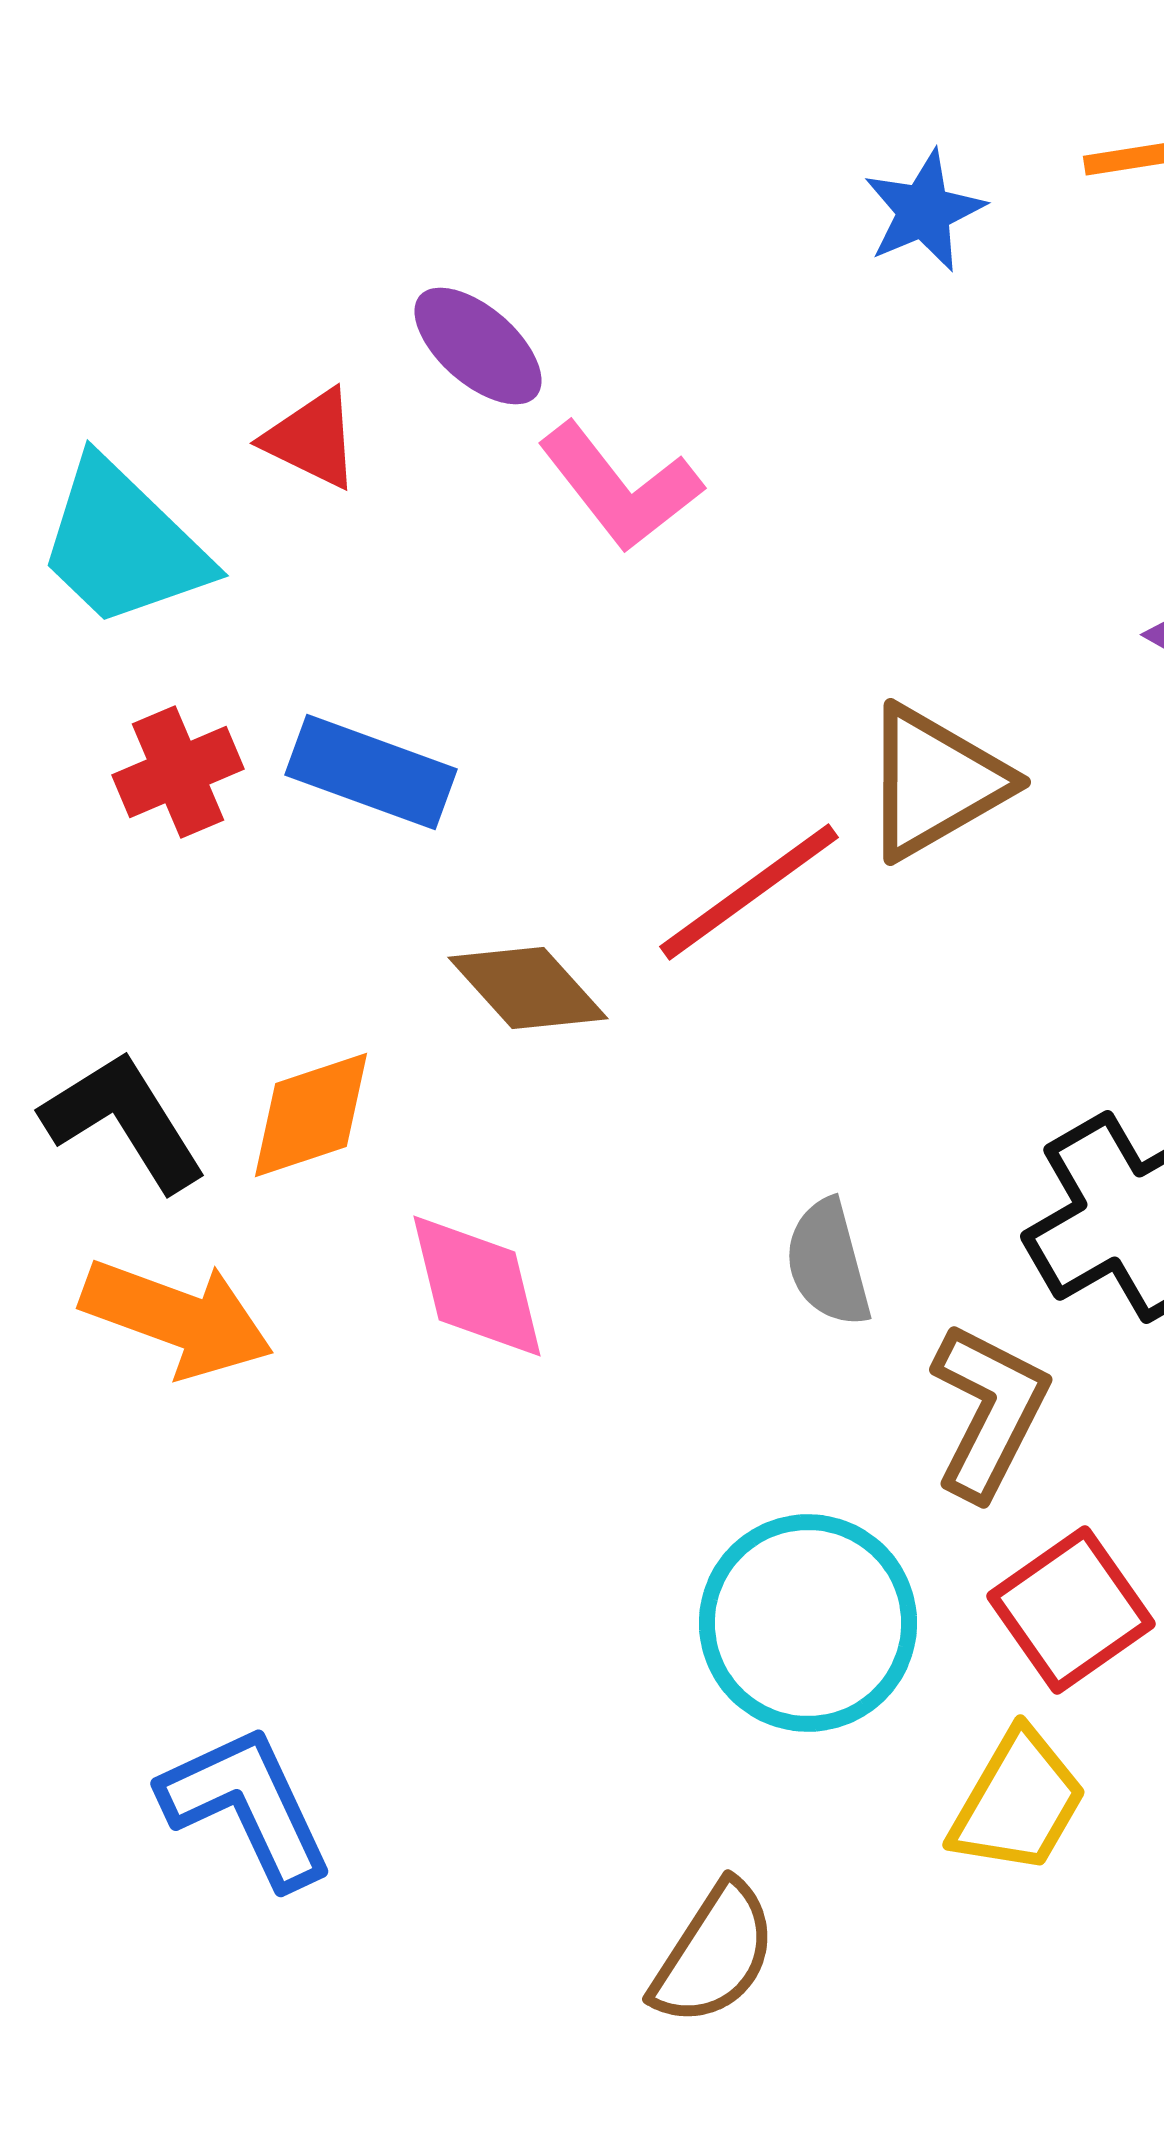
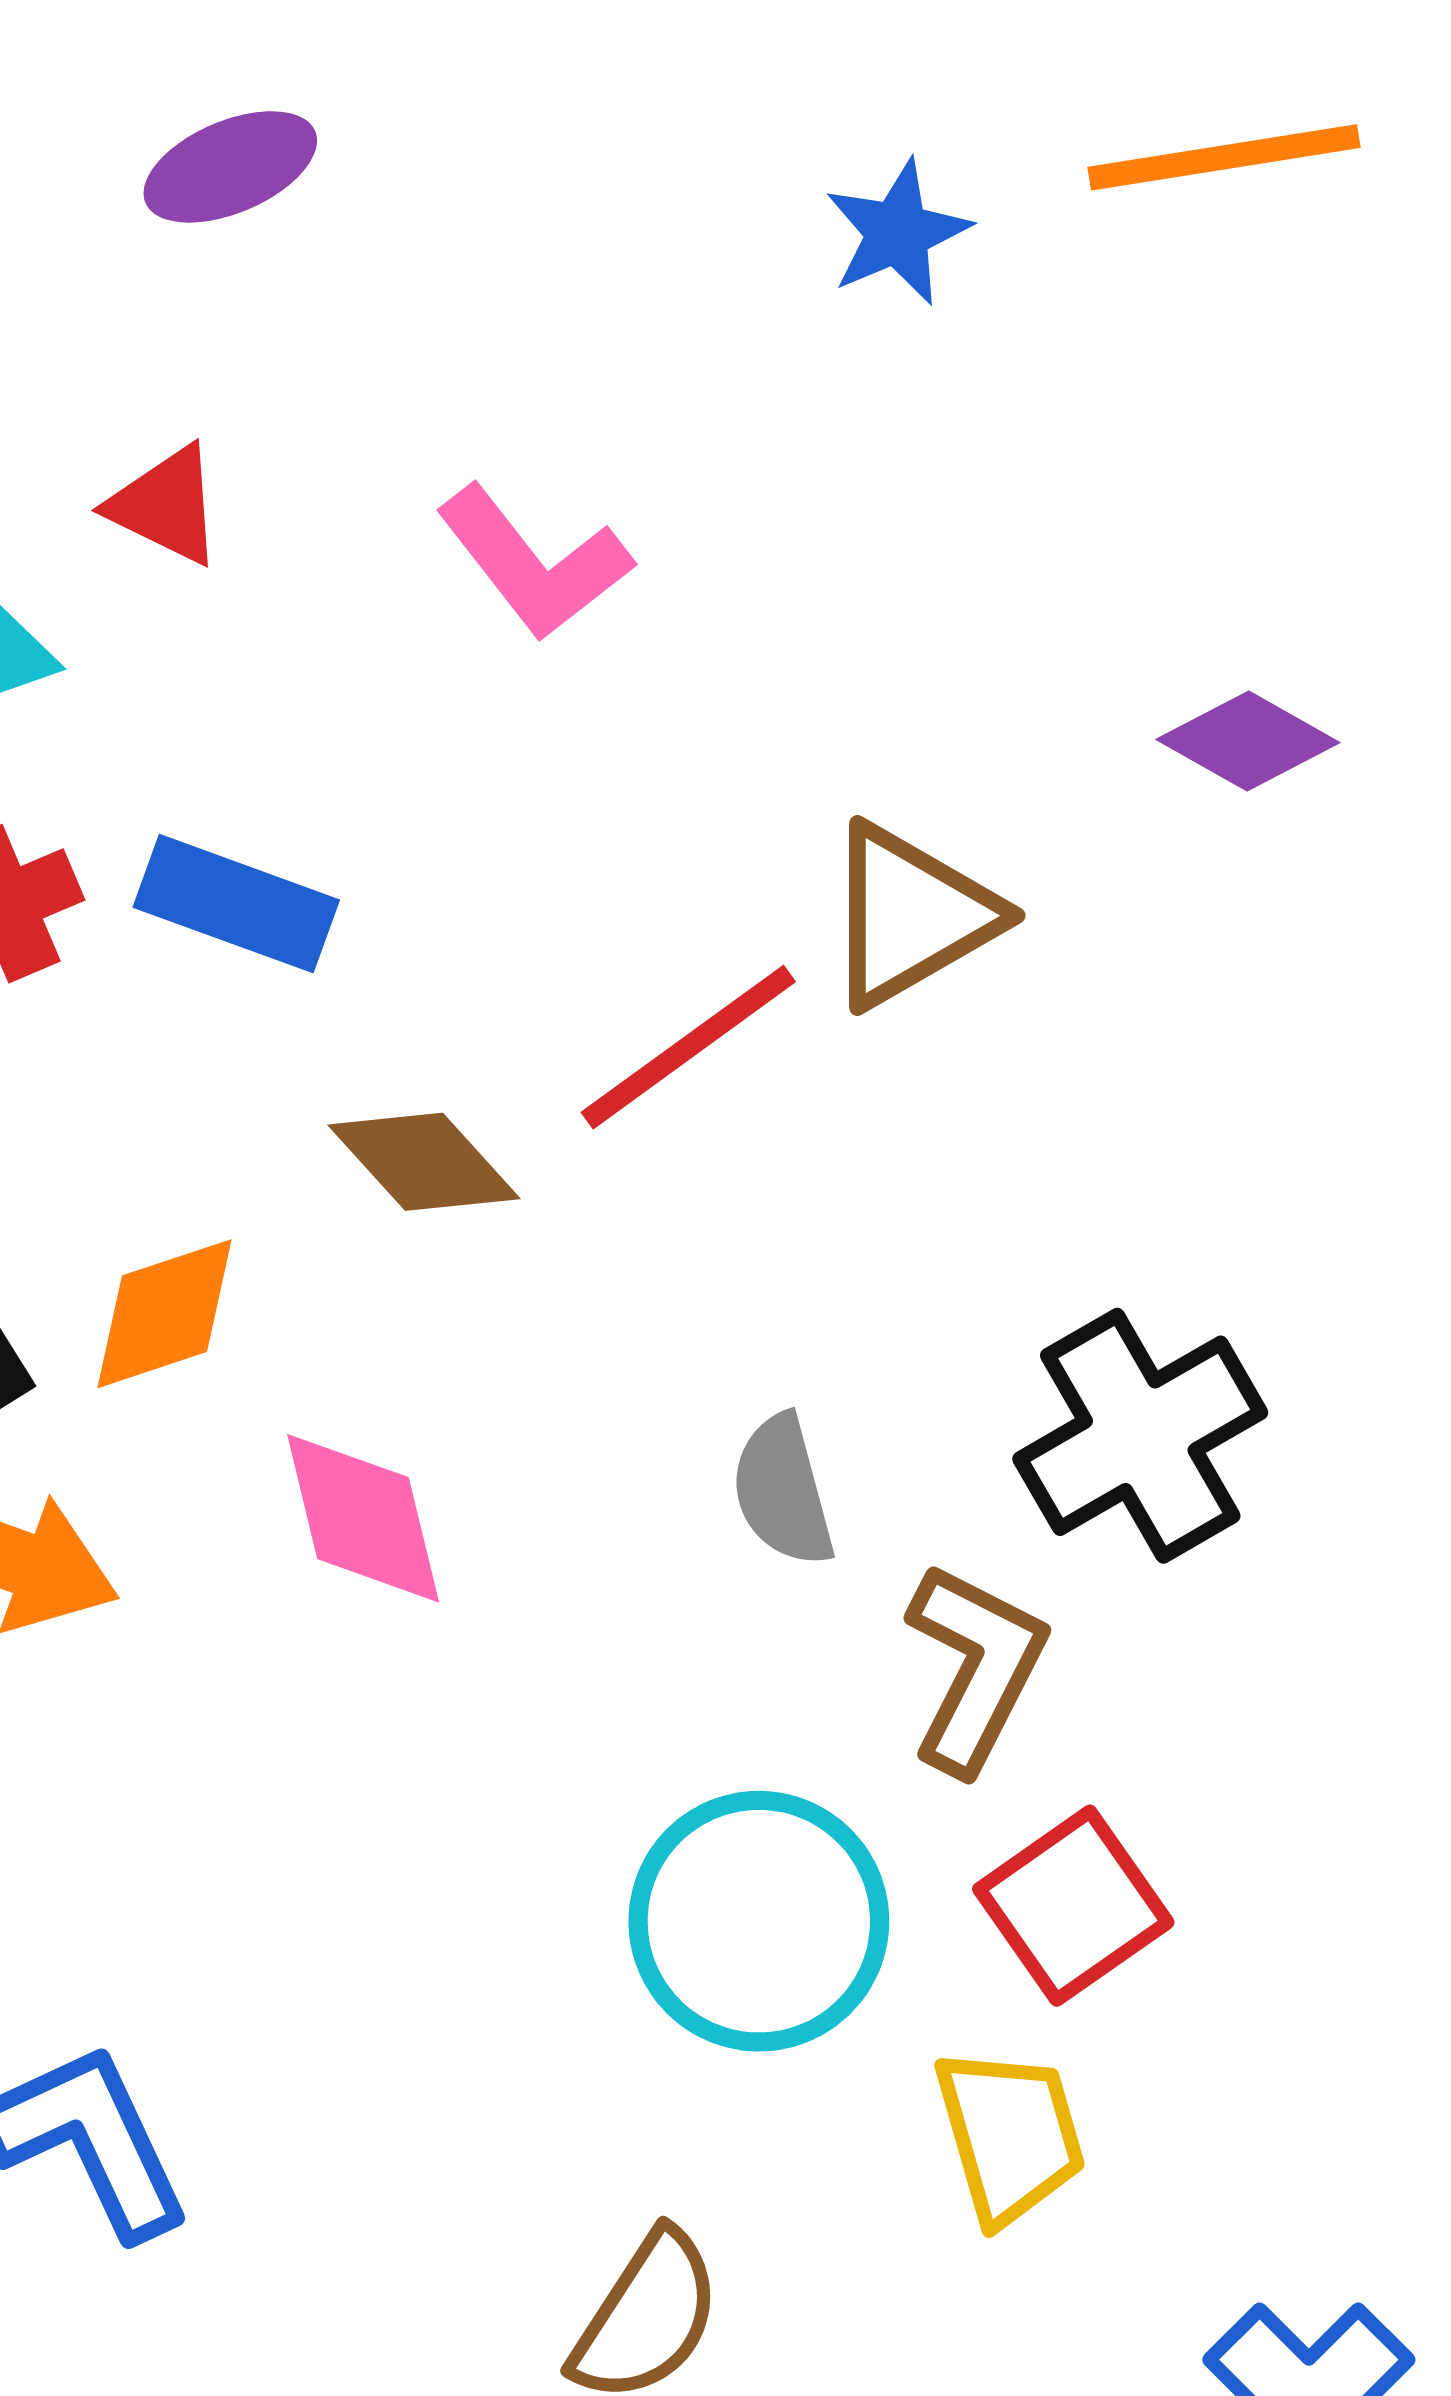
purple ellipse: (478, 346) -> (230, 167), moved, turned -64
yellow trapezoid: (1018, 1802) -> (1010, 2135), turned -46

